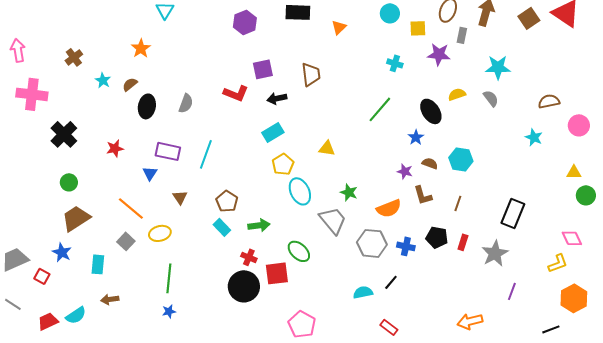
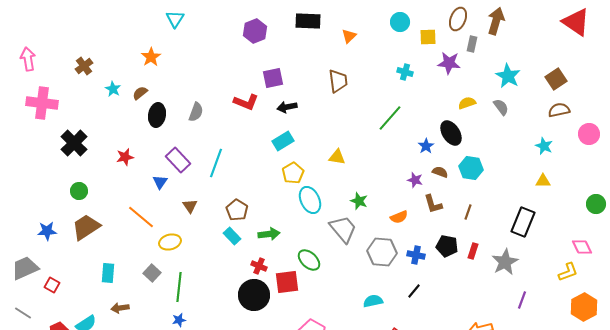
brown square: (529, 18) -> (556, 79), moved
cyan star: (498, 67) -> (508, 76), turned 30
brown trapezoid: (311, 74) -> (338, 81), moved
black ellipse: (431, 111) -> (451, 133), moved
purple rectangle: (168, 151) -> (178, 160), turned 35
yellow triangle: (574, 172) -> (543, 181), moved
orange semicircle: (389, 208) -> (399, 217), size x0.7
gray square: (126, 241) -> (152, 273), moved
blue star: (62, 252) -> (47, 231), moved, turned -30
black line: (391, 282) -> (414, 291), moved

